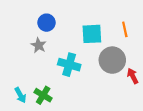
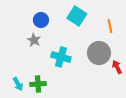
cyan square: (92, 34) -> (77, 16), moved, turned 36
green cross: (43, 95) -> (38, 84), turned -35

